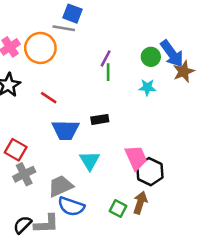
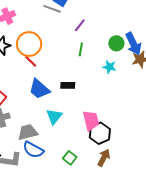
orange circle: (40, 48) -> (29, 44), moved
purple line: (106, 58) -> (80, 25), moved
blue trapezoid: (66, 130) -> (39, 89), turned 30
brown arrow: (140, 203) -> (104, 158), moved

